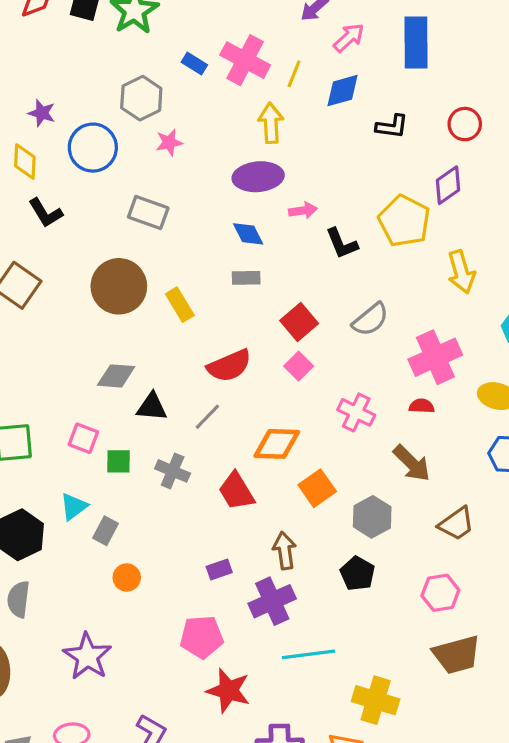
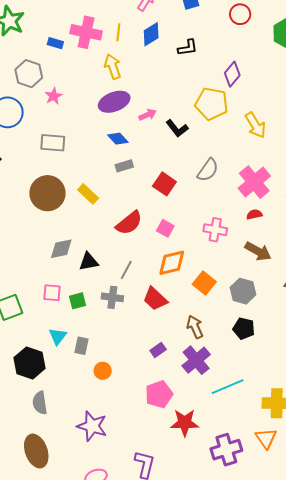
red circle: (465, 124) -> (240, 14), moved
pink square: (299, 366) -> (165, 228), moved
gray line: (207, 417) -> (126, 270), moved

